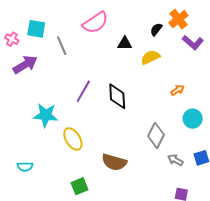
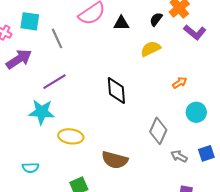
black triangle: (125, 43) -> (121, 23), moved
purple line: (83, 91) -> (54, 82), moved, turned 30
yellow ellipse: (73, 139) -> (71, 136), turned -50
cyan semicircle: (25, 167) -> (31, 168), moved

